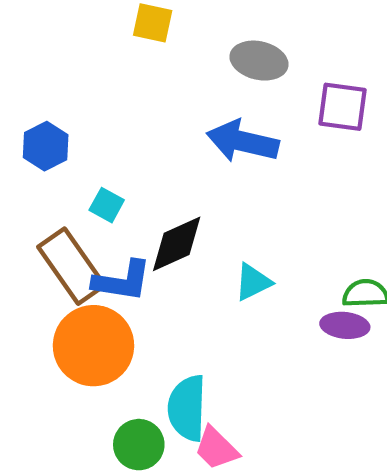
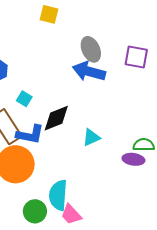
gray ellipse: (259, 61) -> (91, 49), moved, turned 50

